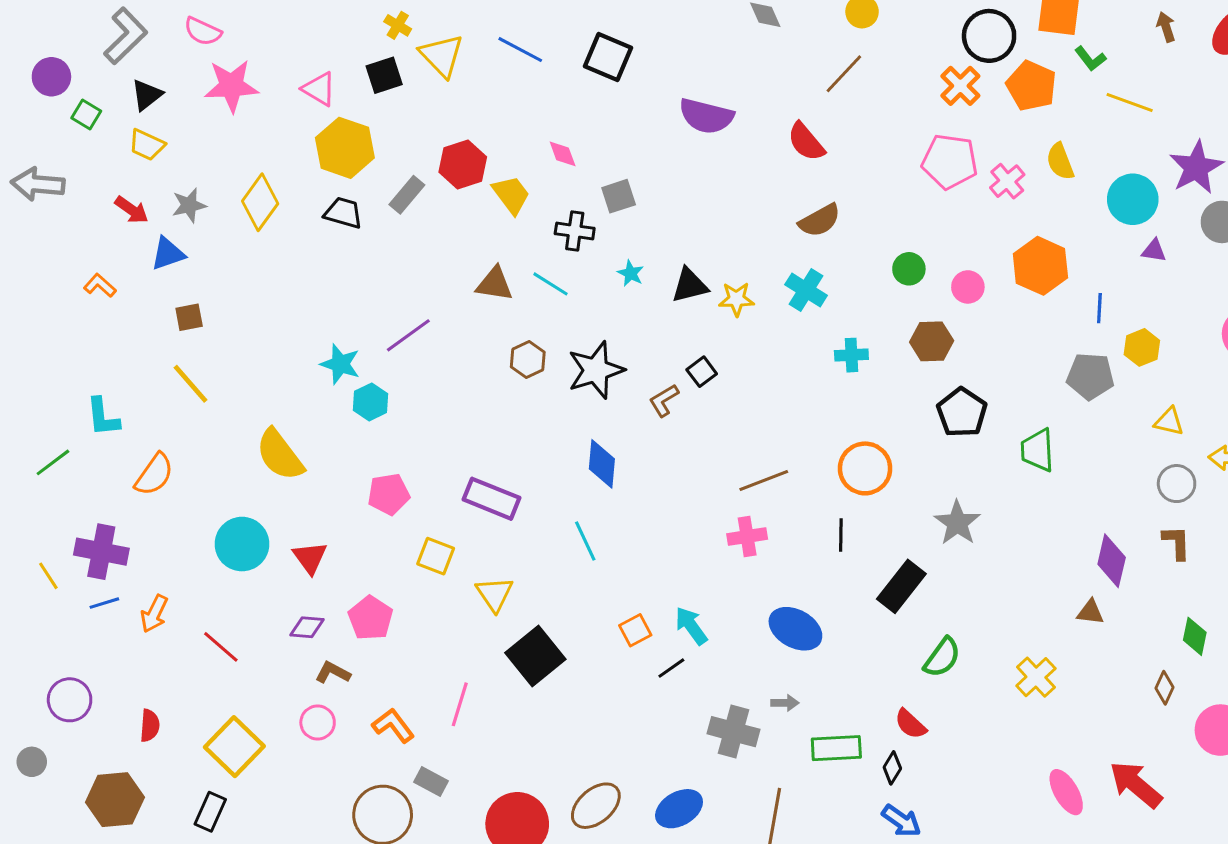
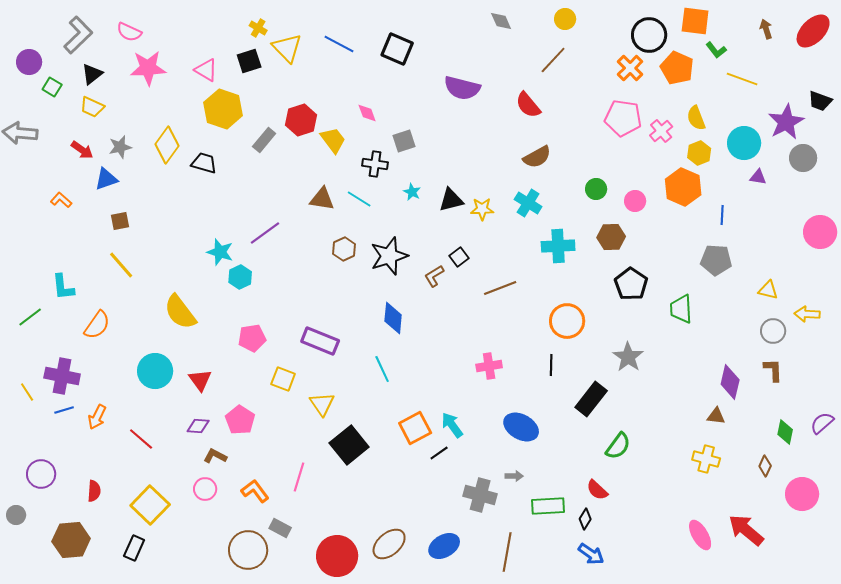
black trapezoid: (343, 213) -> (204, 163), moved
yellow hexagon: (1142, 347) -> (699, 153), moved
cyan cross: (851, 355) -> (558, 246), size x1.5
brown line: (764, 481) -> (500, 288), moved
orange square: (635, 630) -> (415, 428), size x1.5
yellow cross: (1036, 677) -> (706, 459), moved, turned -32

